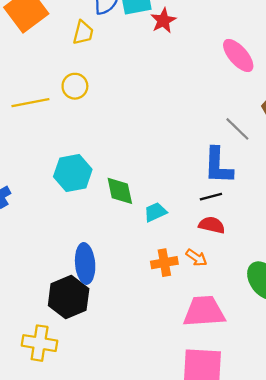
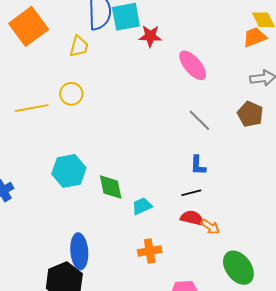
red star: (163, 21) -> (150, 36), turned 30
pink ellipse: (238, 55) -> (193, 65), moved
gray line: (237, 129) -> (199, 120), moved
blue L-shape: (218, 166) -> (198, 165), size x0.6
orange arrow: (196, 258) -> (210, 227), moved

